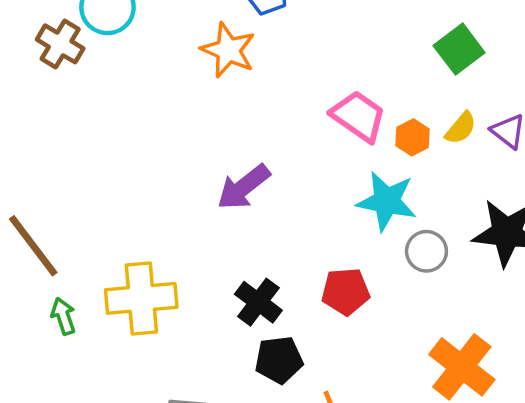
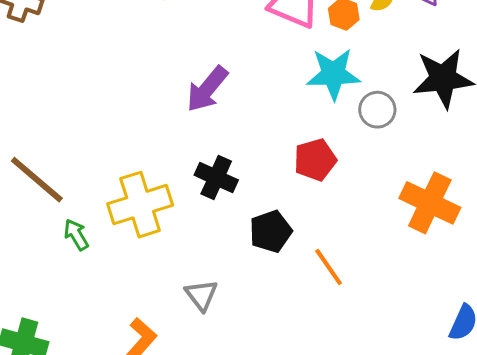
black cross: (258, 302) -> (216, 178), moved

